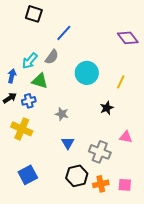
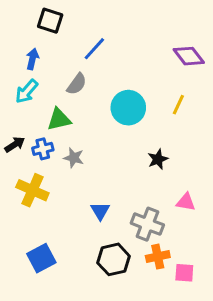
cyan arrow: (30, 61) -> (27, 91), moved
blue arrow: (12, 76) -> (32, 59), moved
green triangle: (40, 81) -> (59, 119), turned -30
yellow line: (121, 82) -> (178, 105), moved
gray star: (62, 114) -> (74, 158), moved
orange cross: (101, 184) -> (158, 257), moved

